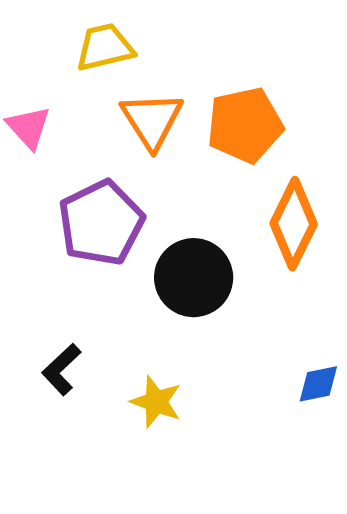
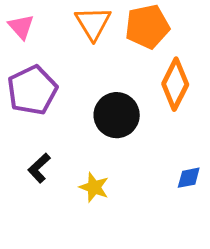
purple pentagon: (101, 223) -> (32, 90), moved

